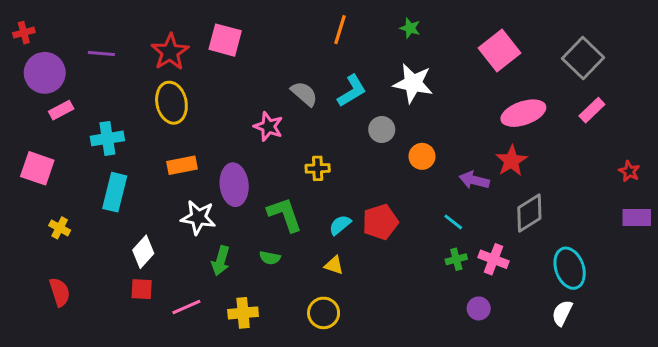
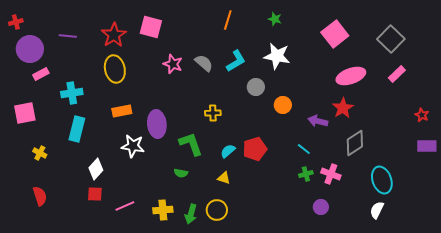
pink star: (268, 127) -> (173, 64), moved
pink square: (37, 168) -> (25, 113), turned -30
green arrow: (221, 261) -> (191, 214), moved

